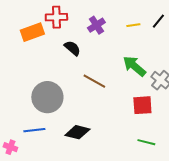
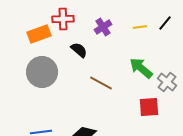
gray circle: (47, 97) -> (42, 72), moved

